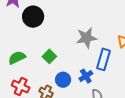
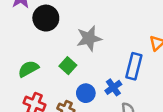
gray star: (87, 38) -> (89, 38), moved

